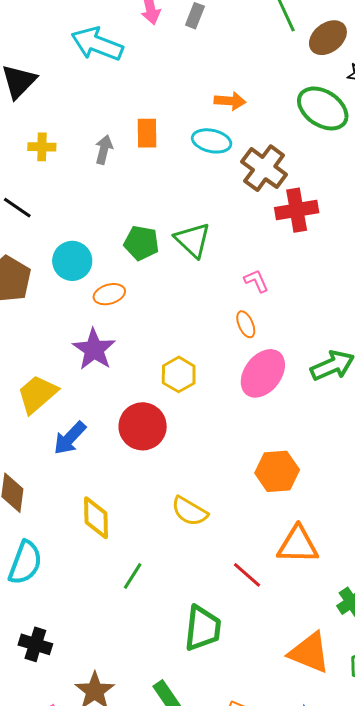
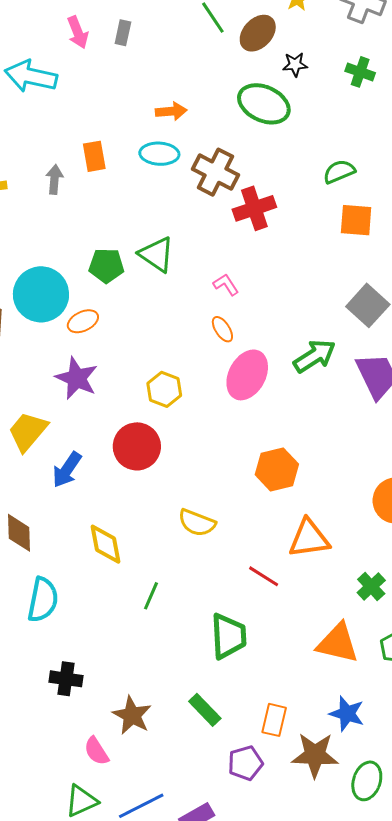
cyan circle: (72, 261) -> (41, 294), size x1.4

